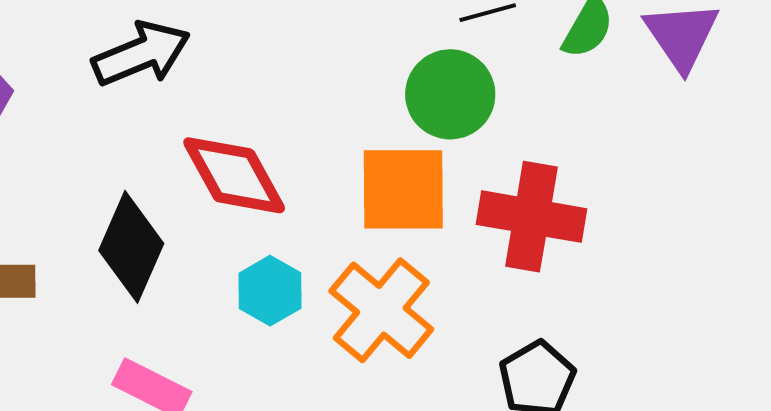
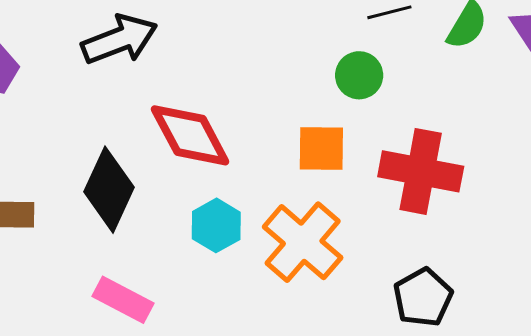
green circle: (450, 94) -> (359, 75), size x0.7
orange square: (403, 189) -> (321, 149), size x0.7

